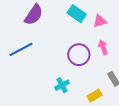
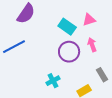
cyan rectangle: (77, 14) -> (67, 27), moved

